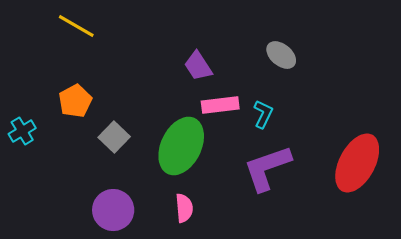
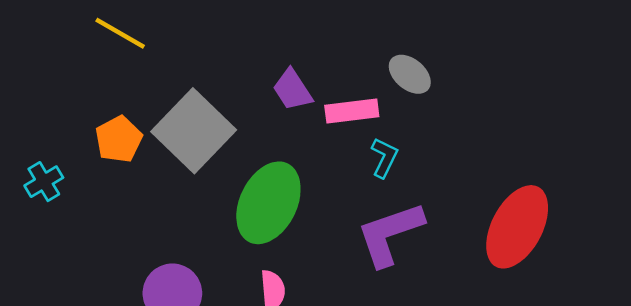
pink rectangle: (220, 105) -> (352, 111), moved
gray square: (114, 137) -> (194, 131), moved, size x1.8

